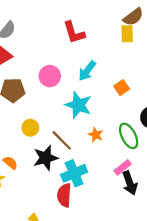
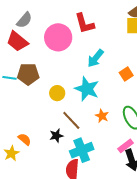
pink circle: (50, 76) -> (58, 37), moved, size x1.4
yellow circle: (30, 128) -> (57, 93), moved
black star: (46, 158) -> (56, 136), size x0.6

